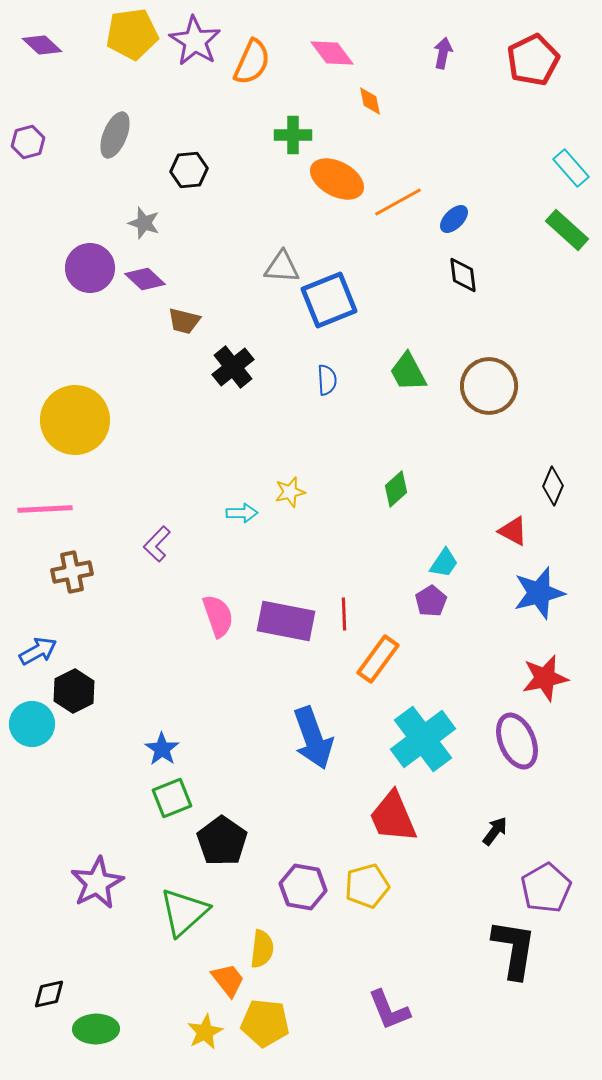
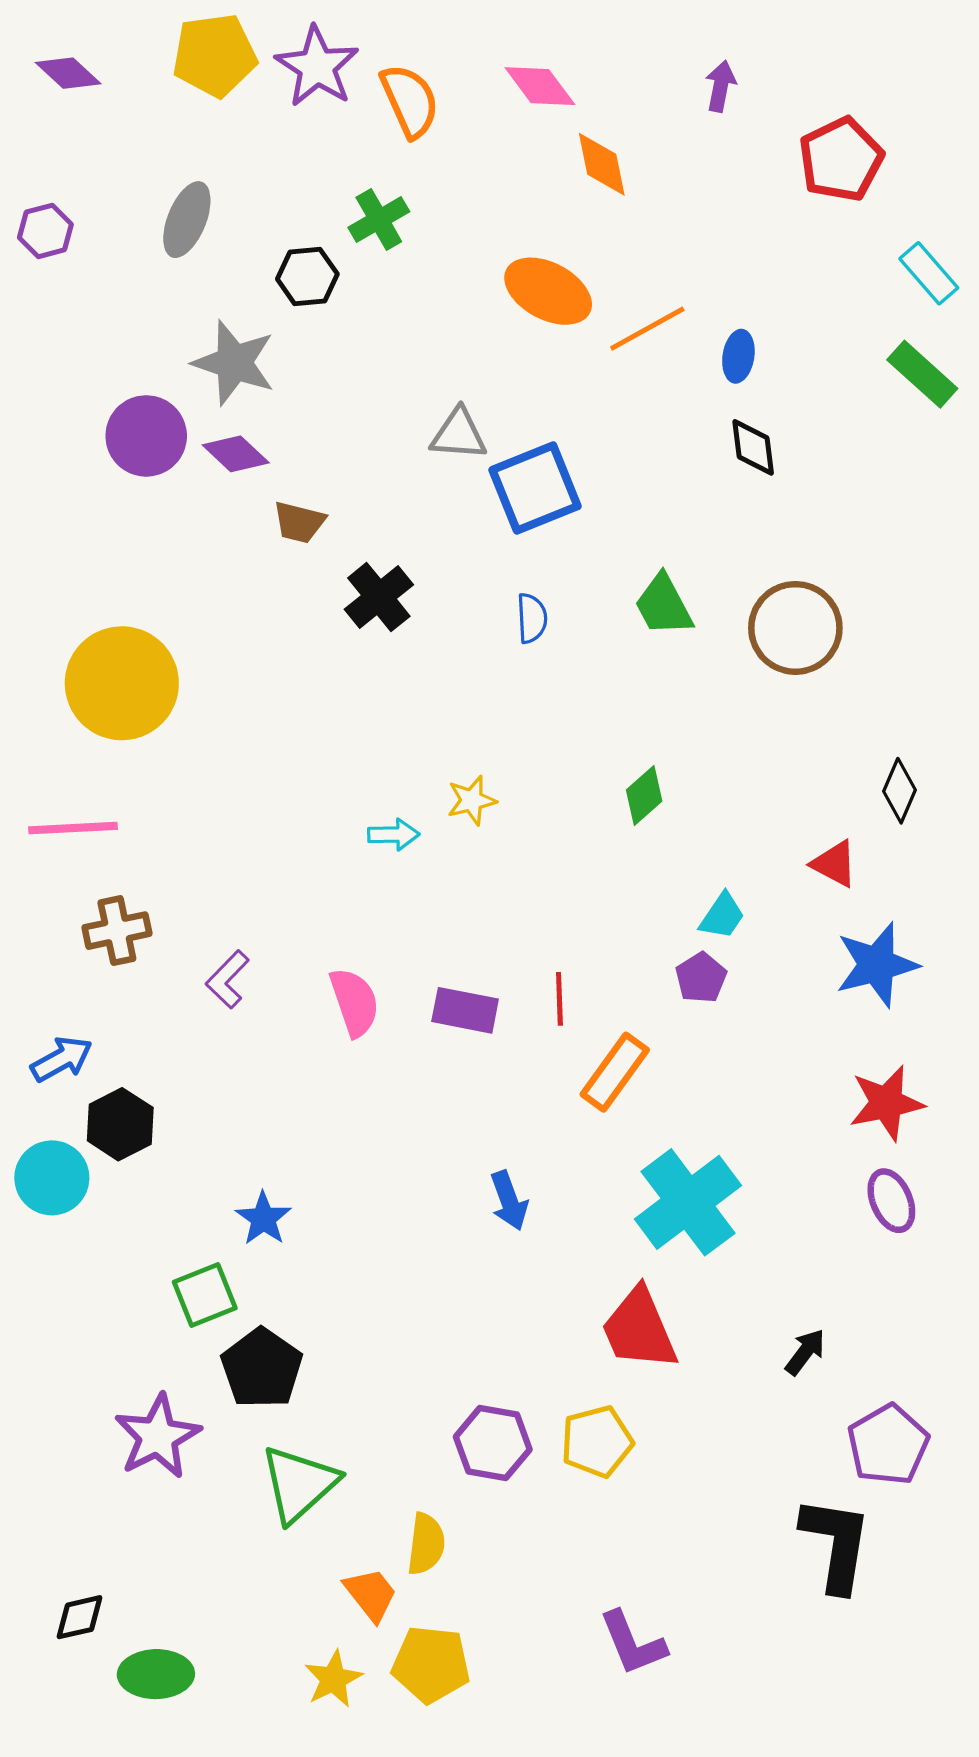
red pentagon: (533, 60) -> (841, 159), moved
orange semicircle: (252, 62) -> (410, 101), turned -48
orange diamond: (370, 101) -> (602, 164), size x1.4
green cross: (293, 135) -> (379, 220), moved, turned -30
blue ellipse: (454, 219) -> (738, 356), turned -36
gray star: (144, 223) -> (234, 363), size x1.6
purple L-shape: (157, 544) -> (228, 979), moved
purple rectangle: (286, 621) -> (465, 1010), size x0.7
blue arrow: (313, 738) -> (509, 1201), size x0.6
purple ellipse: (517, 741) -> (891, 1201), moved, size x0.7
green square: (172, 798) -> (205, 1295), moved
black pentagon: (222, 841) -> (262, 1368), moved

